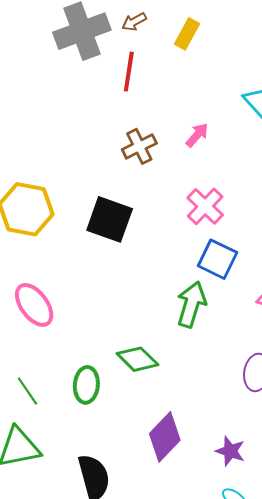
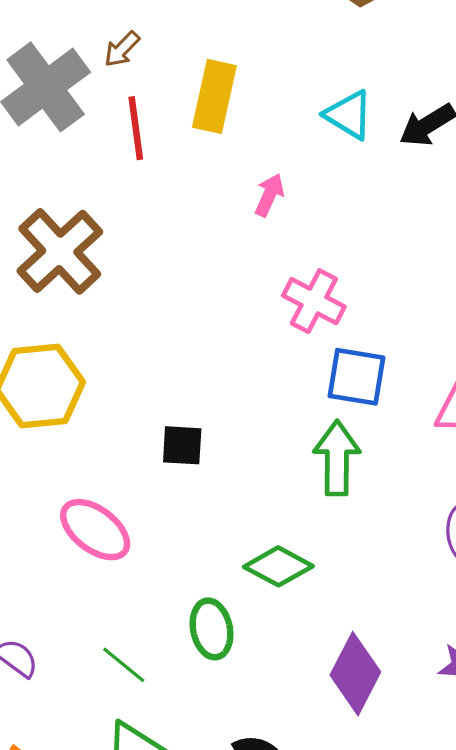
yellow rectangle: (187, 34) -> (214, 96), moved, size x1.4
brown cross: (139, 146) -> (60, 251), moved, size x1.6
black square: (110, 219) -> (182, 445), moved, size x0.6

